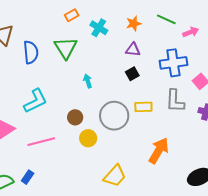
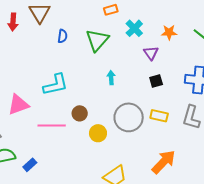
purple triangle: (133, 50) -> (151, 53), moved, turned 35
blue semicircle: (31, 52) -> (62, 36), size x0.6
brown circle: (75, 117) -> (80, 113), moved
blue rectangle: (28, 177) -> (30, 165), moved

